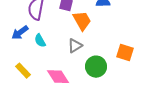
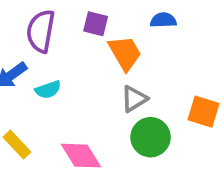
cyan semicircle: (40, 41) -> (48, 90), turned -80
gray triangle: (75, 46) -> (134, 99), moved

